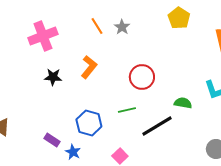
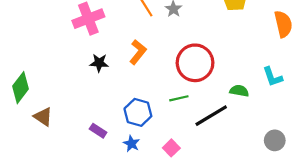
red circle: (142, 77) -> (195, 63), size x1.4
blue star: (73, 152) -> (131, 144), moved

